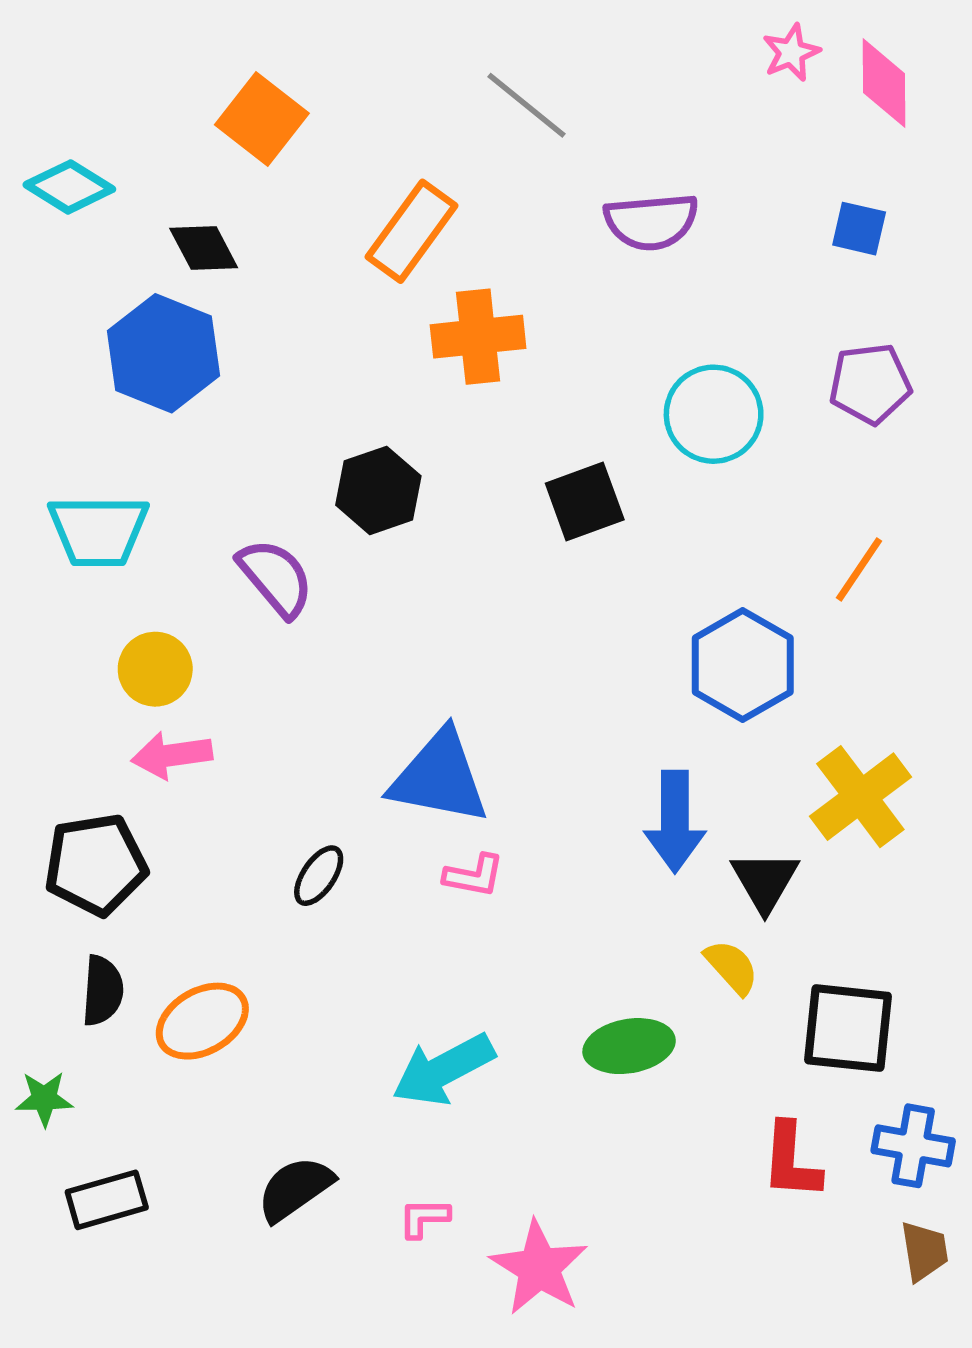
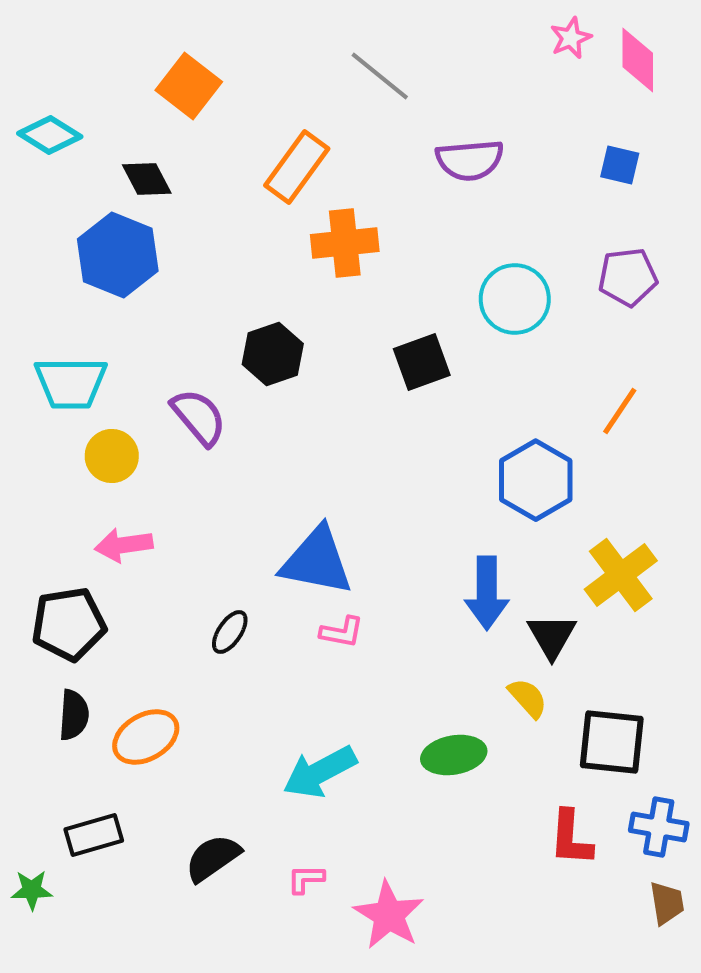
yellow circle: (155, 669) -> (112, 456), moved
green star: (44, 1099) -> (32, 890), moved
black rectangle: (107, 1200) -> (94, 835), moved

